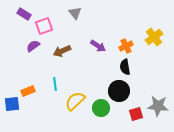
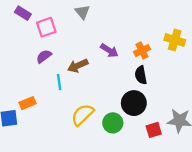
yellow cross: (154, 37) -> (175, 40), turned -36
purple semicircle: (33, 46) -> (44, 56), moved
brown arrow: (62, 51) -> (78, 66), moved
cyan line: (55, 84) -> (59, 82), moved

